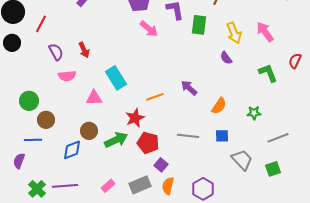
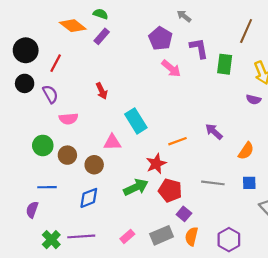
purple semicircle: (56, 52) -> (50, 94), moved
purple semicircle: (226, 58) -> (254, 99), turned -40
pink semicircle: (67, 76) -> (68, 119), moved
brown circle: (46, 120) -> (67, 155), moved
brown circle: (89, 131) -> (94, 165), moved

